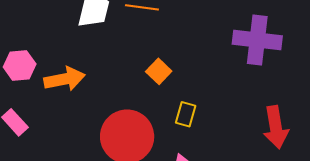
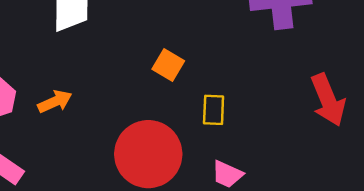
orange arrow: (64, 79) -> (55, 102), size x0.7

